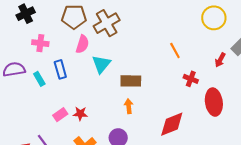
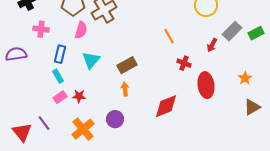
cyan triangle: (101, 64) -> (91, 60), moved
blue rectangle: (60, 69) -> (60, 54), turned 30
cyan rectangle: (39, 79) -> (58, 76), moved
brown rectangle: (131, 81) -> (127, 65), turned -30

